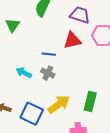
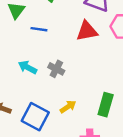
blue line: (49, 54) -> (39, 29), moved
yellow arrow: (59, 104) -> (68, 107), size x0.6

